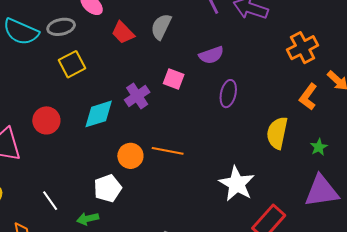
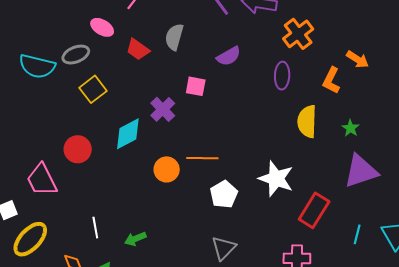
orange cross: (303, 48) -> (298, 34), moved
purple ellipse: (228, 94) -> (282, 76), moved
white pentagon: (108, 188) -> (224, 194), moved
white line: (50, 201) -> (95, 228), turned 35

